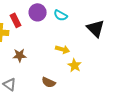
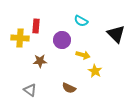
purple circle: (38, 12) -> (62, 40), moved
red rectangle: (16, 20) -> (36, 26), turned 32

